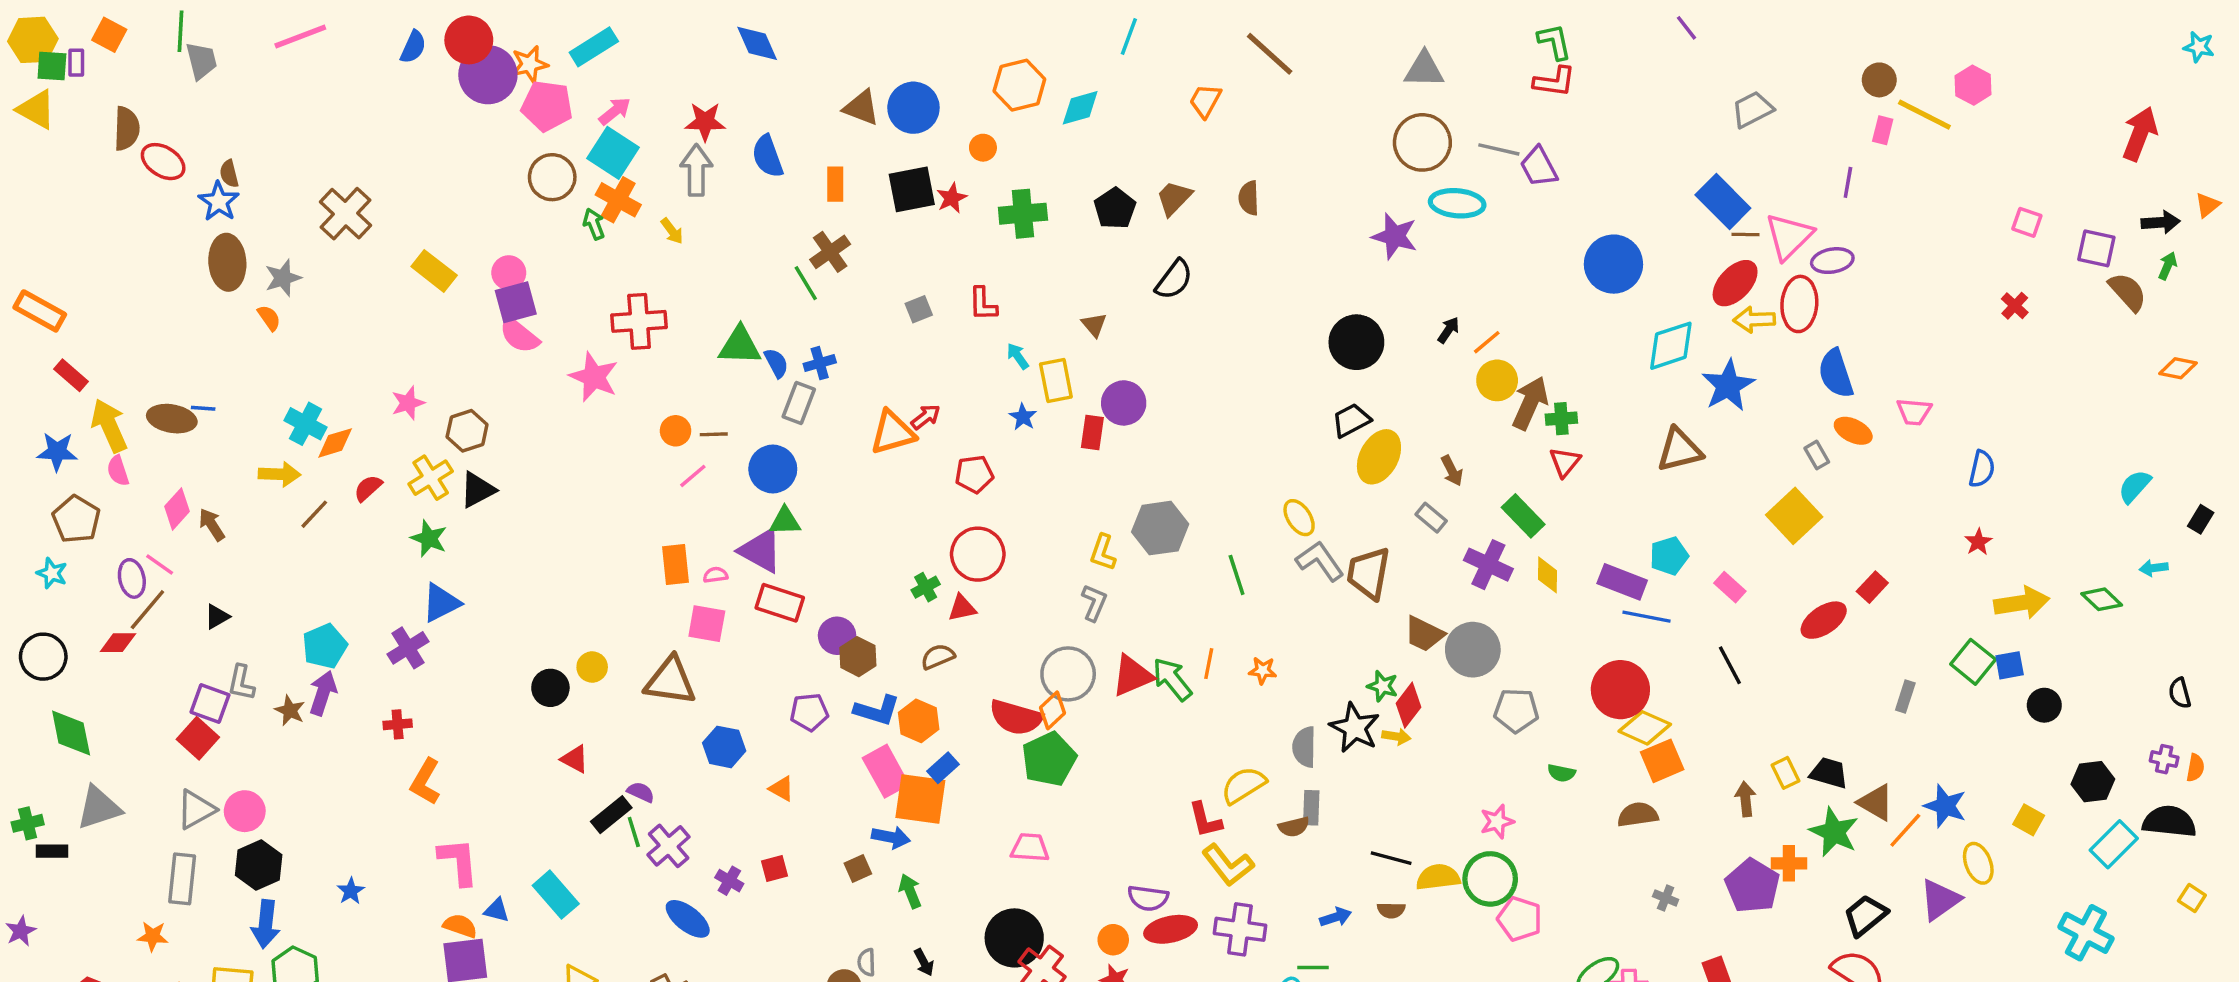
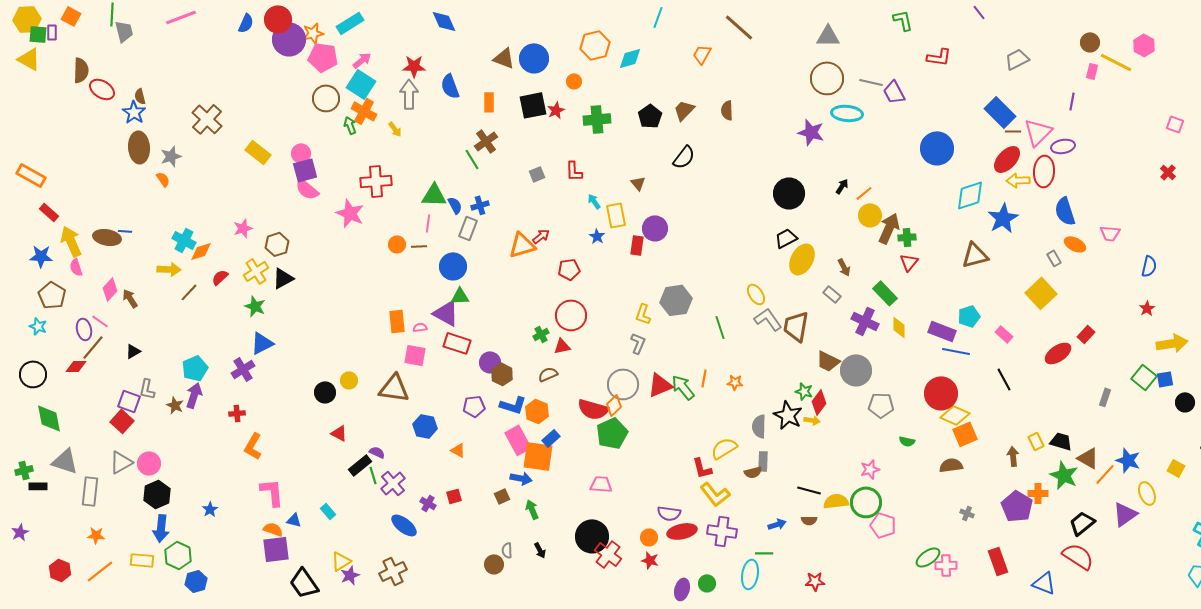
red L-shape: (1554, 82) -> (939, 57), moved
pink line: (693, 476) -> (428, 223), moved, turned -42
gray triangle: (99, 808) -> (65, 461), turned 36
gray rectangle: (182, 879) -> (90, 491), moved
cyan rectangle: (556, 895) -> (328, 511), size x0.6

